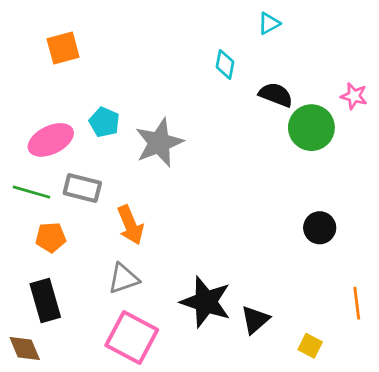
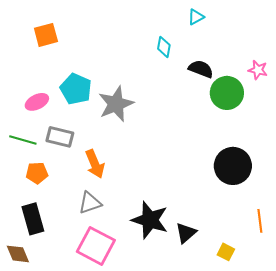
cyan pentagon: (104, 122) -> (76, 89), size x1.4
pink ellipse: (51, 140) -> (37, 102), size x0.7
black circle: (320, 228) -> (233, 166), size x1.6

